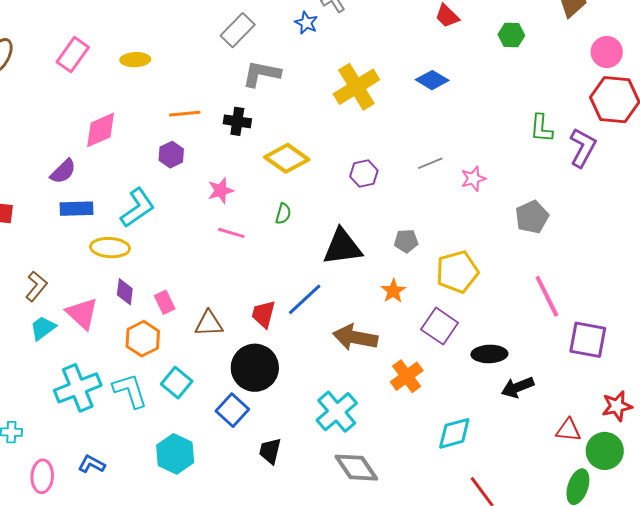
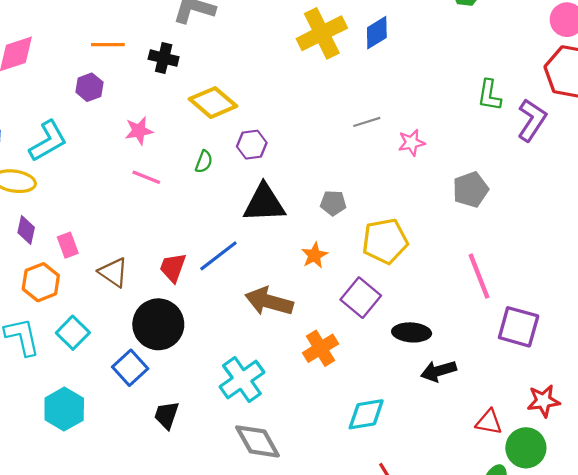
blue diamond: (432, 80) -> (377, 33), turned -68
yellow cross: (356, 87) -> (322, 33), moved
purple hexagon: (364, 174) -> (252, 145), moved
brown triangle: (209, 324) -> (113, 272), turned 32

